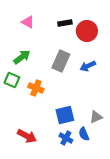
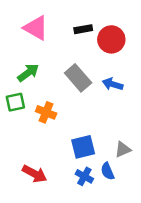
pink triangle: (28, 22) -> (36, 28), size x1.5
gray rectangle: (61, 61) -> (78, 78), turned -65
blue arrow: (88, 66) -> (113, 84), turned 42
green square: (12, 80) -> (15, 102), turned -35

